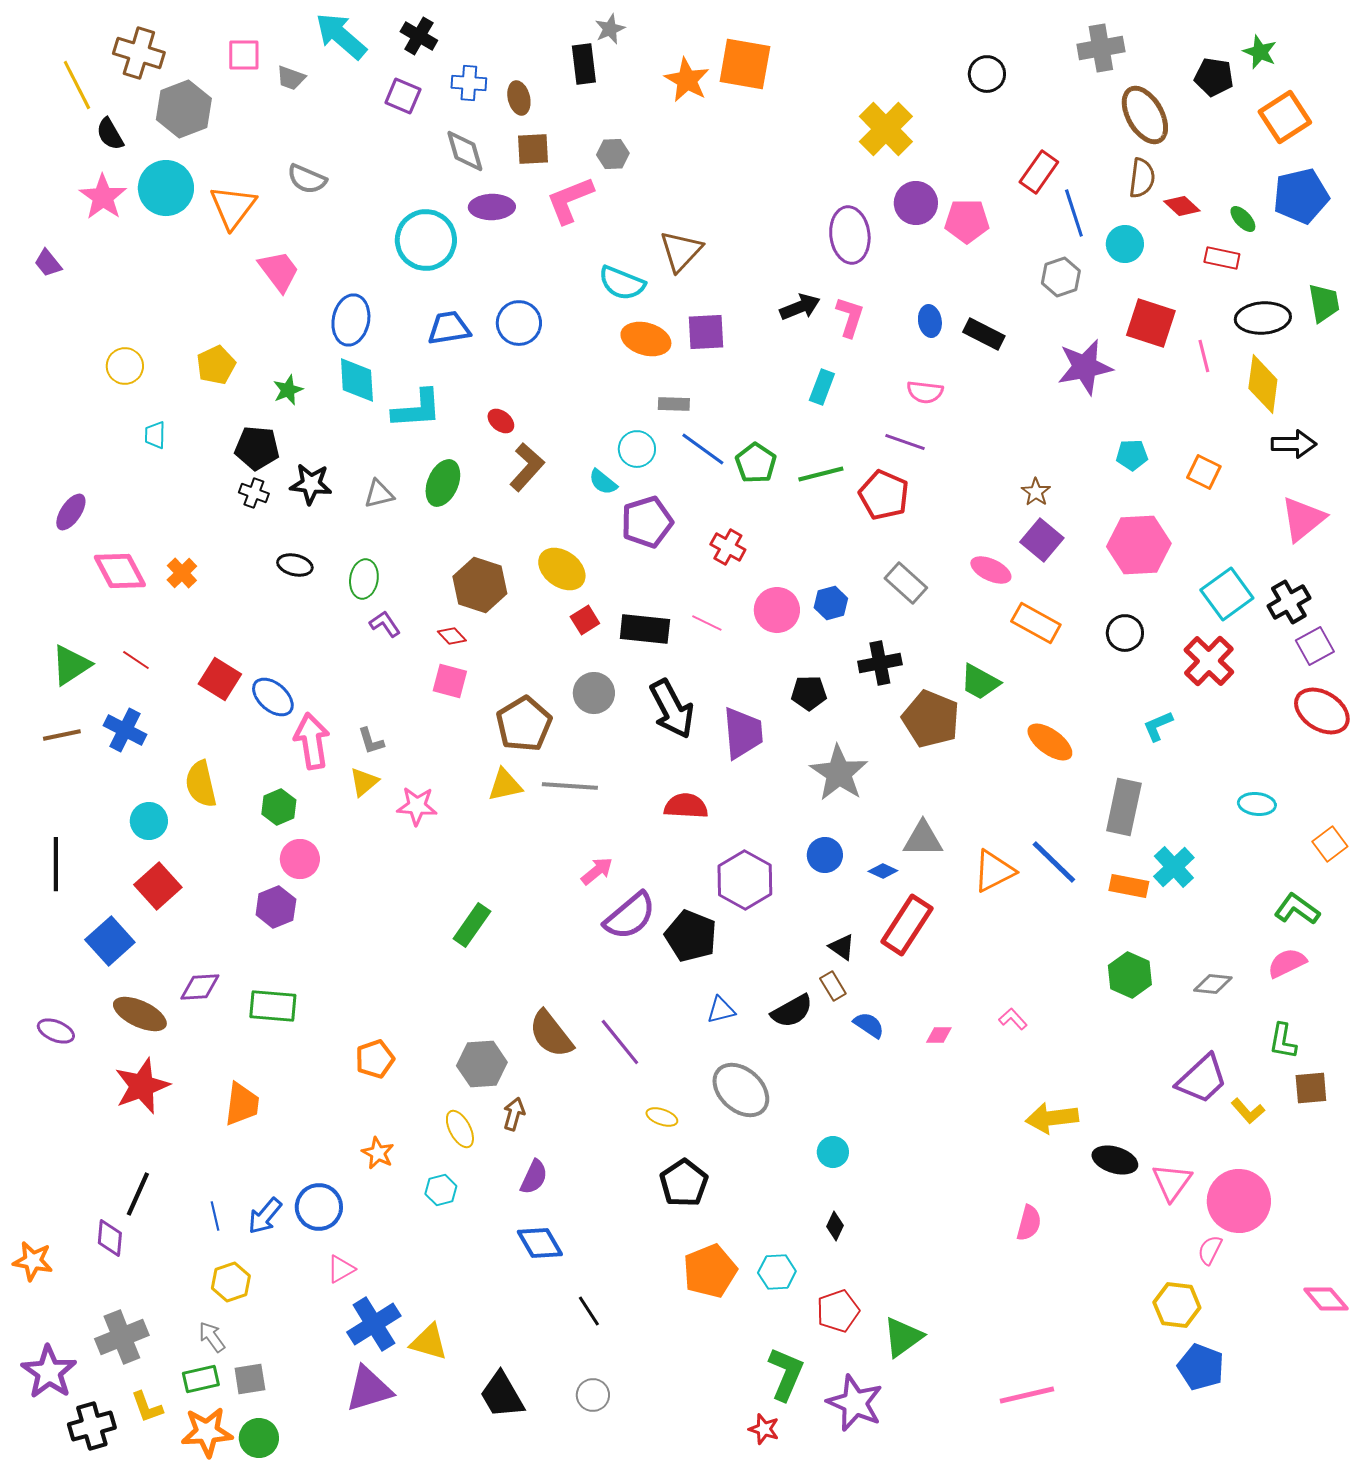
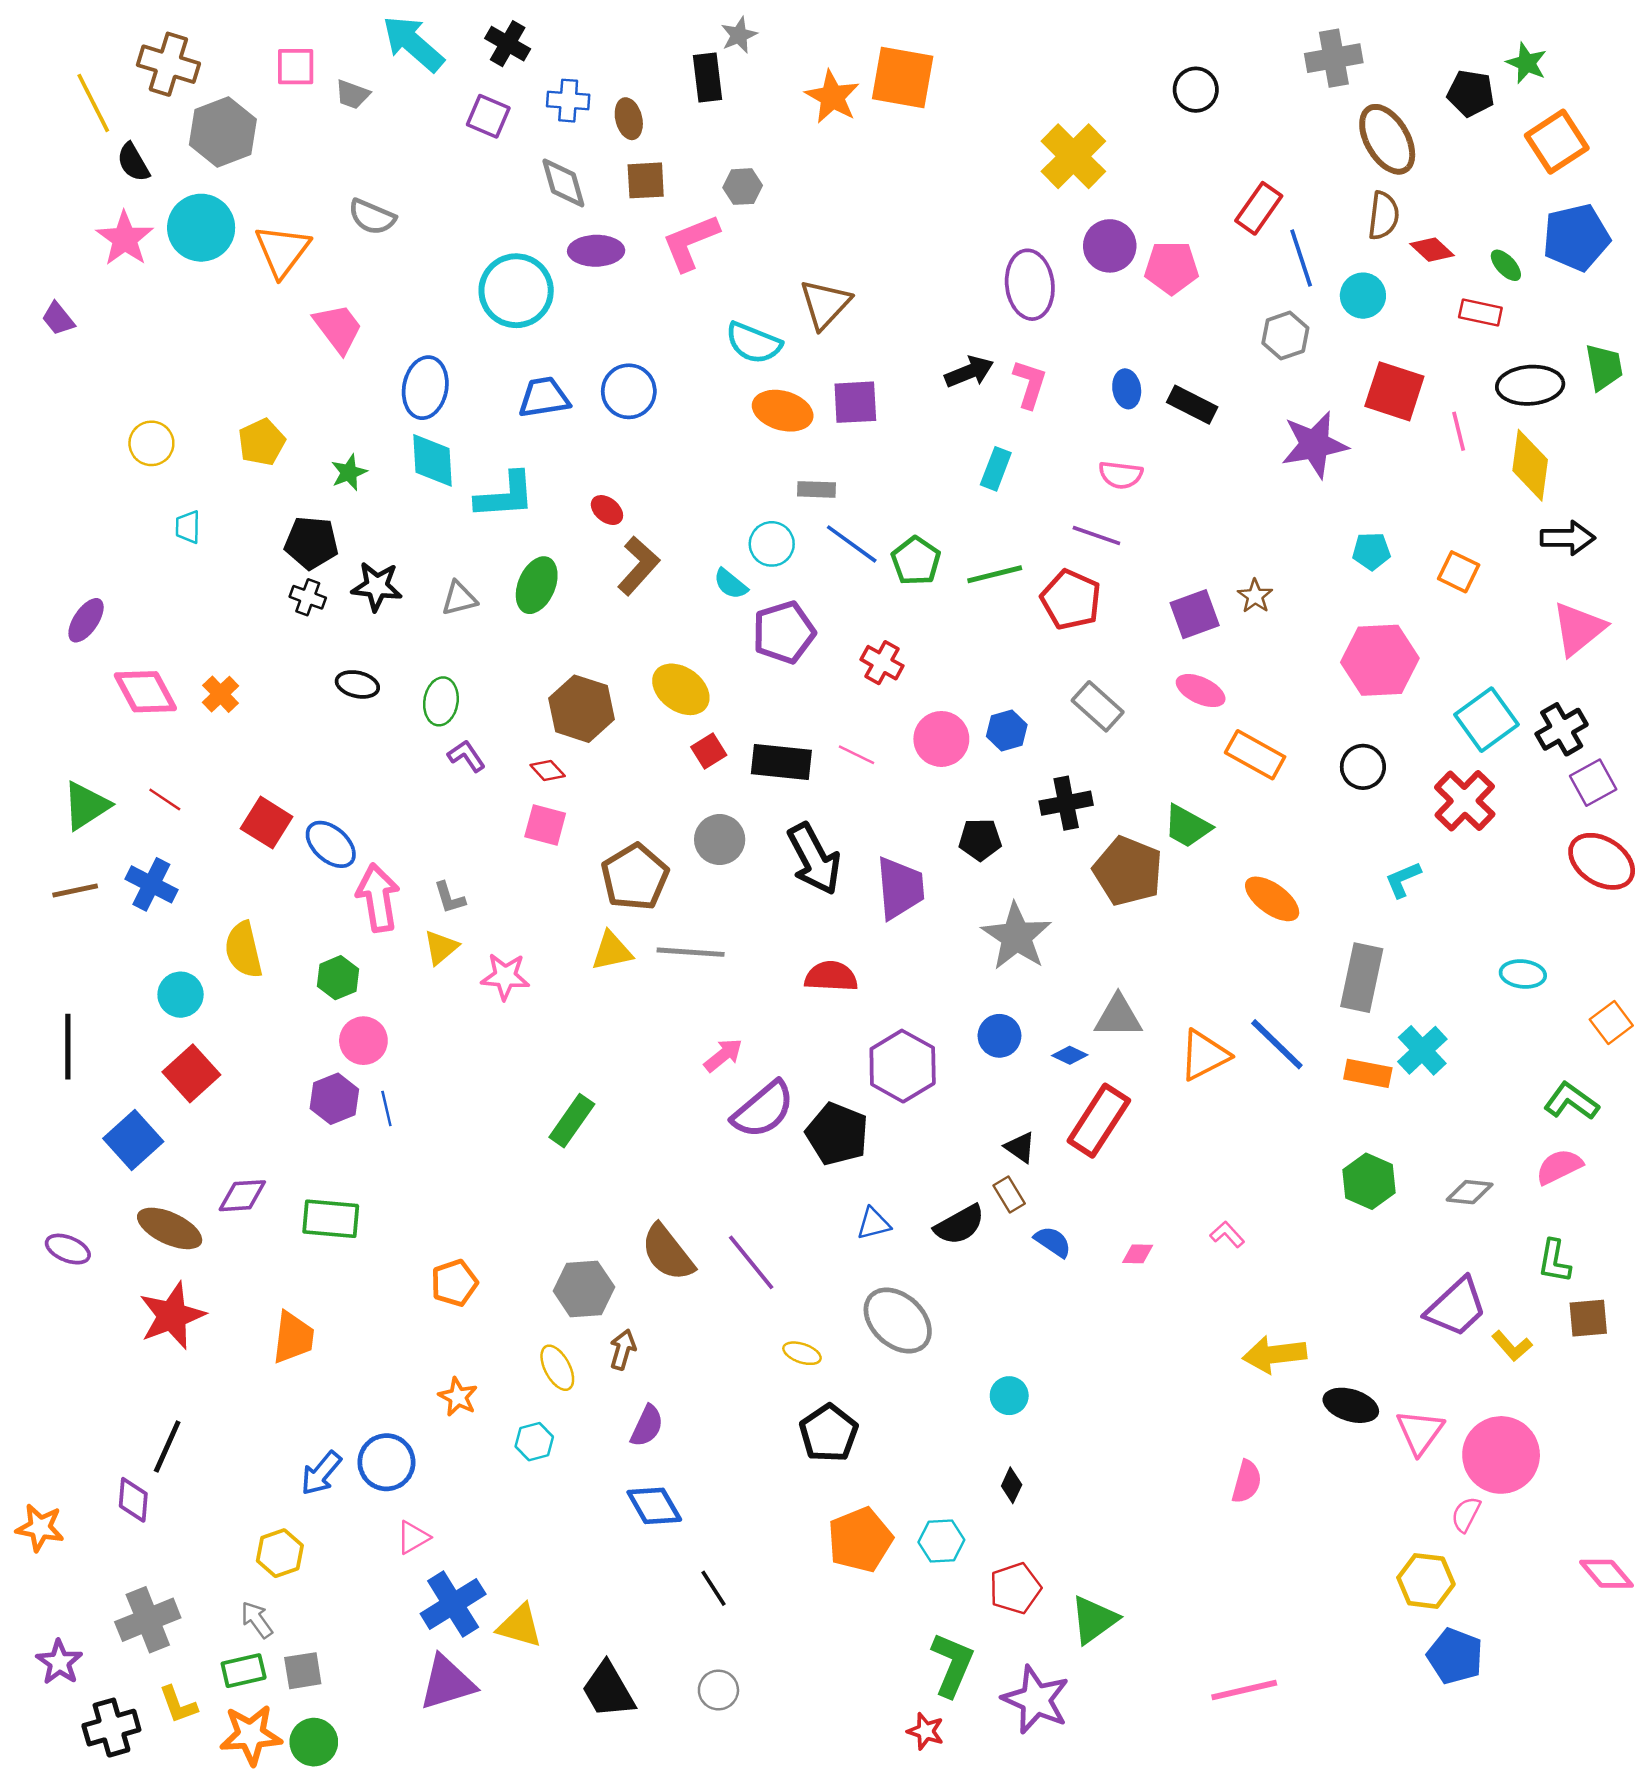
purple square: (1042, 540) -> (1195, 614), moved, turned 30
blue line: (215, 1216) -> (386, 1108), moved
purple star: (49, 1372) -> (59, 1662), size x0.7

